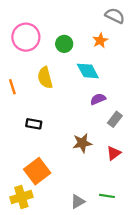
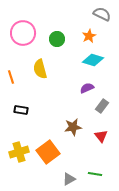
cyan diamond: (88, 71) -> (93, 60), moved, turned -45
black rectangle: (34, 124) -> (21, 110), moved
red triangle: (114, 153) -> (101, 136), turned -32
orange square: (37, 171) -> (48, 152), moved
yellow cross: (21, 197) -> (19, 152), moved

